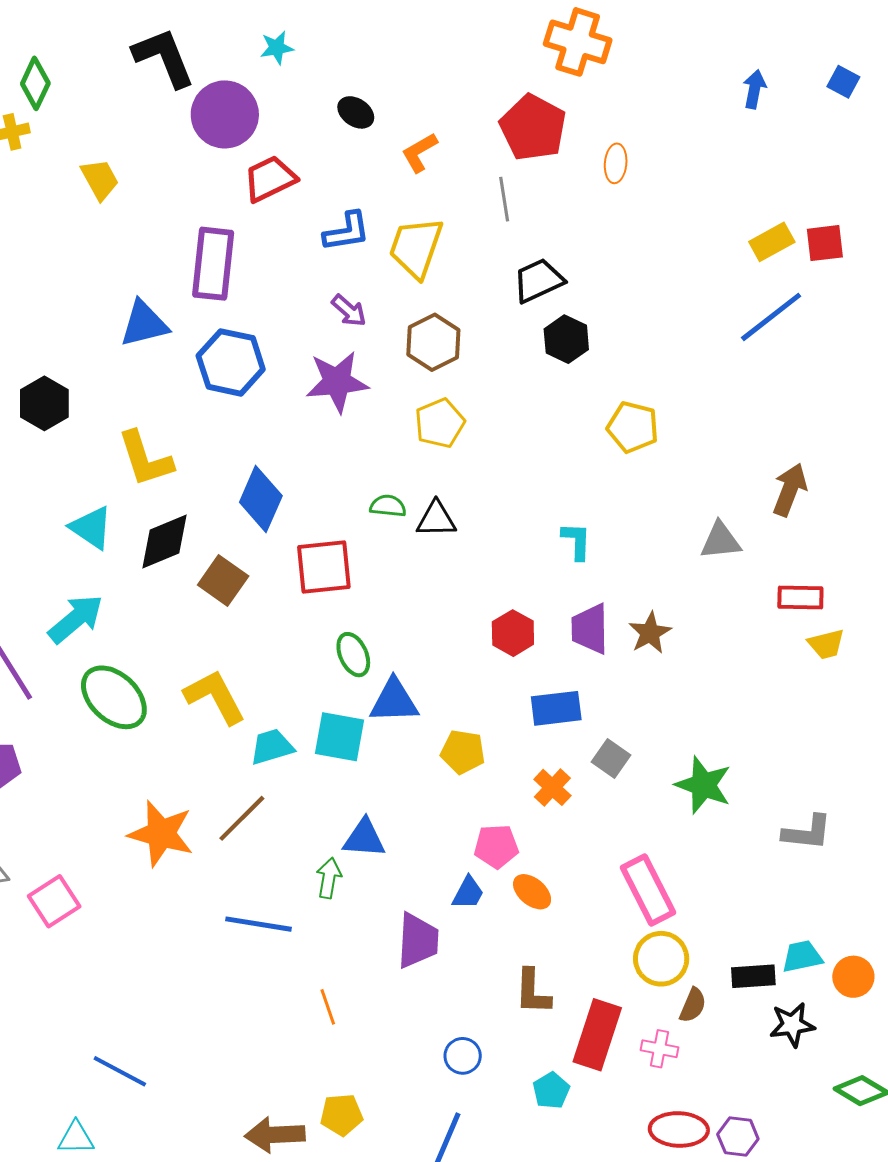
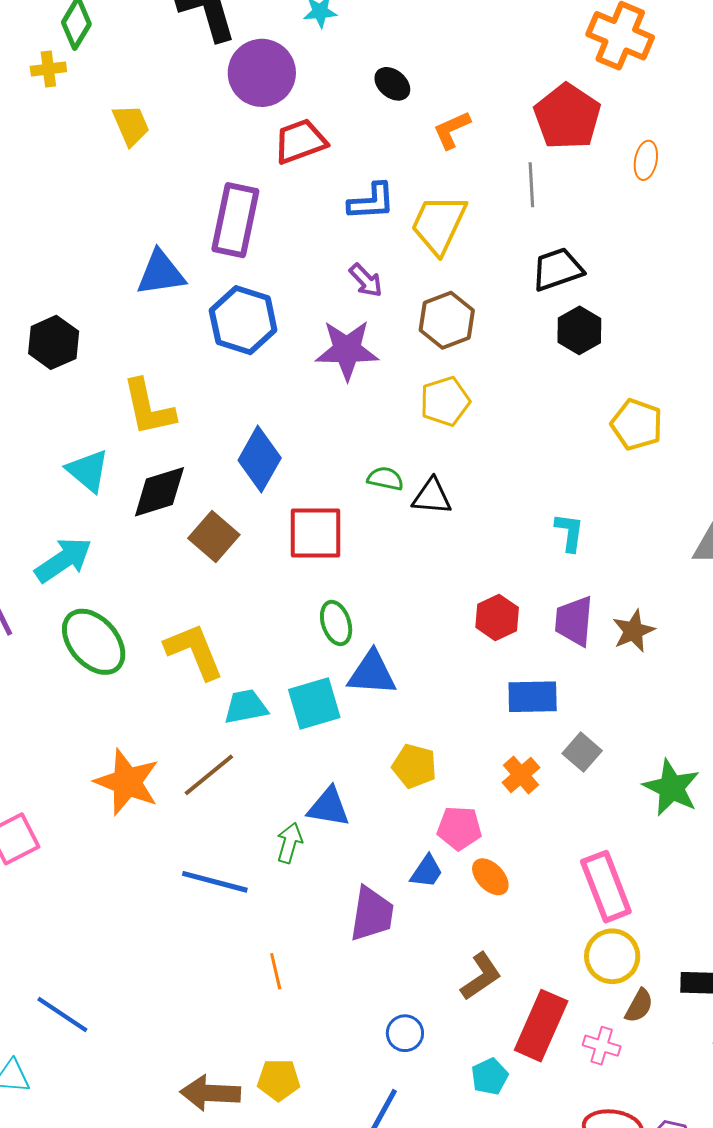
cyan square: (340, 737) -> (314, 703), turned -32
yellow pentagon: (463, 752) -> (414, 766), moved
brown L-shape: (533, 992) -> (481, 976), turned -132

